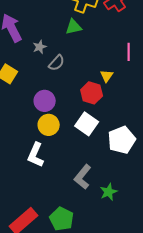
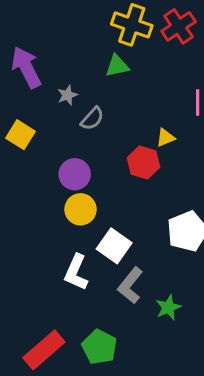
yellow triangle: (107, 76) -> (165, 138), turned 32
white square: (87, 124) -> (114, 246), moved
white L-shape: (36, 155) -> (76, 272), moved

